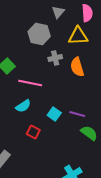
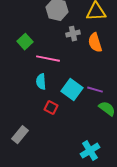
cyan semicircle: (23, 106) -> (41, 82), turned 119
cyan square: (54, 114) -> (72, 90), size x1.5

